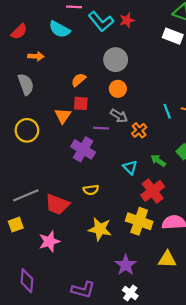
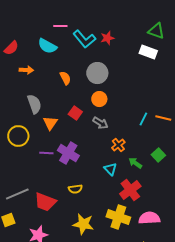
orange semicircle: (79, 80) -> (65, 78), moved, turned 104
gray semicircle: (26, 84) -> (34, 104), moved
red square: (81, 103) -> (75, 113), moved, turned 32
cyan line: (167, 111) -> (143, 119), turned 48
purple line: (101, 128) -> (46, 153), moved
orange cross: (139, 130) -> (118, 145), moved

